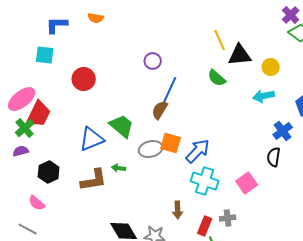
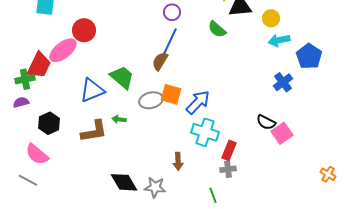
purple circle: (153, 61) -> (172, 12), moved
cyan arrow: (264, 96) -> (279, 40), moved
pink ellipse: (22, 99) -> (63, 50), moved
green cross: (25, 128) -> (25, 79), turned 30
black semicircle: (274, 157) -> (266, 122), moved, turned -72
pink square: (247, 183) -> (282, 133), moved
pink semicircle: (37, 203) -> (37, 154), size x1.4
red rectangle: (205, 226) -> (229, 150), moved

